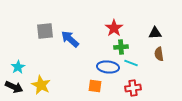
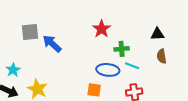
red star: (114, 28) -> (102, 29), moved
gray square: (45, 31) -> (30, 32), moved
blue arrow: (70, 39) -> (52, 44), moved

